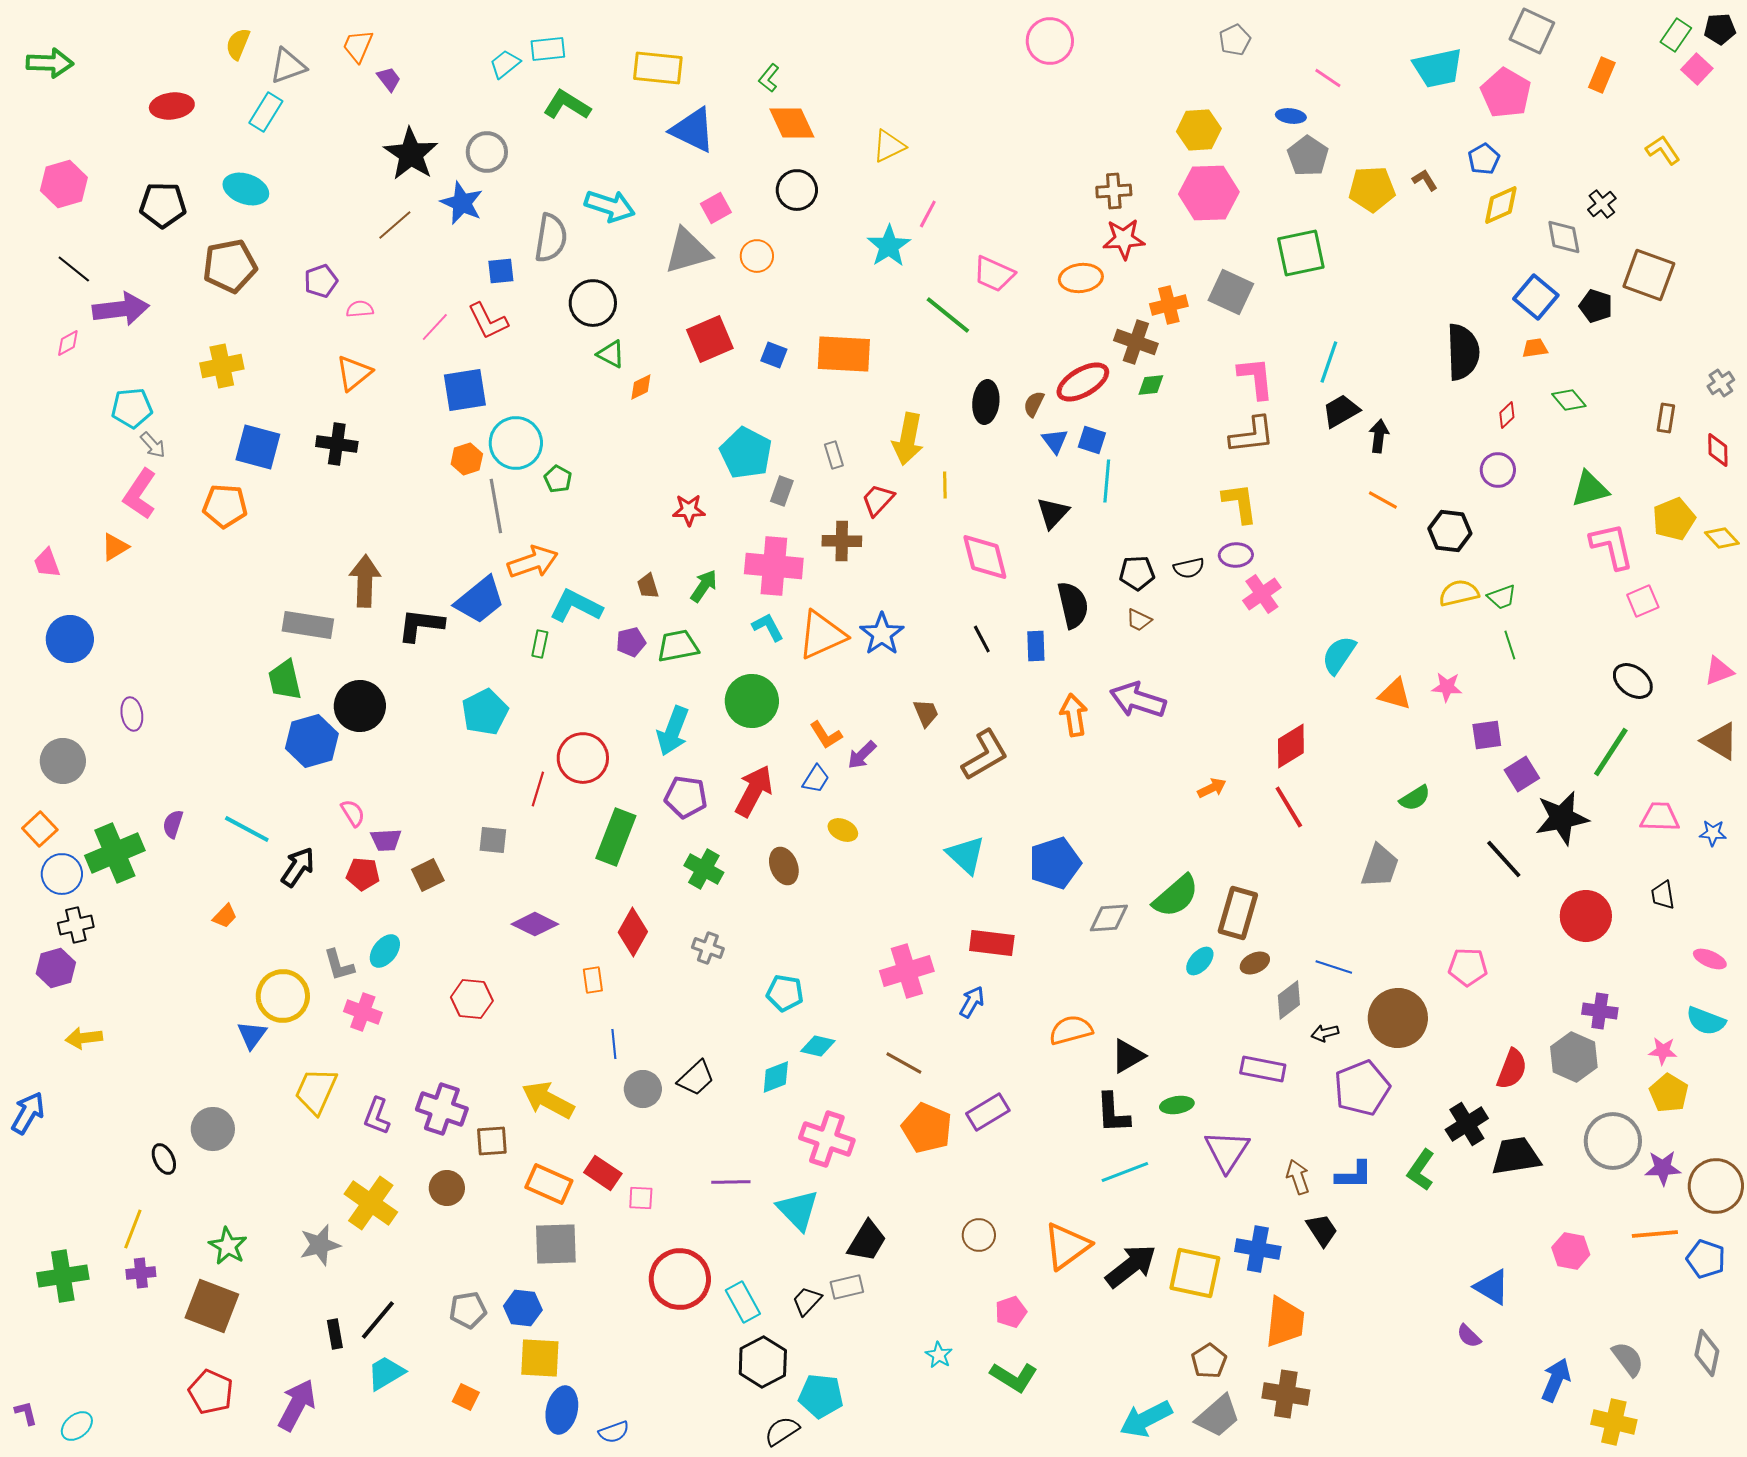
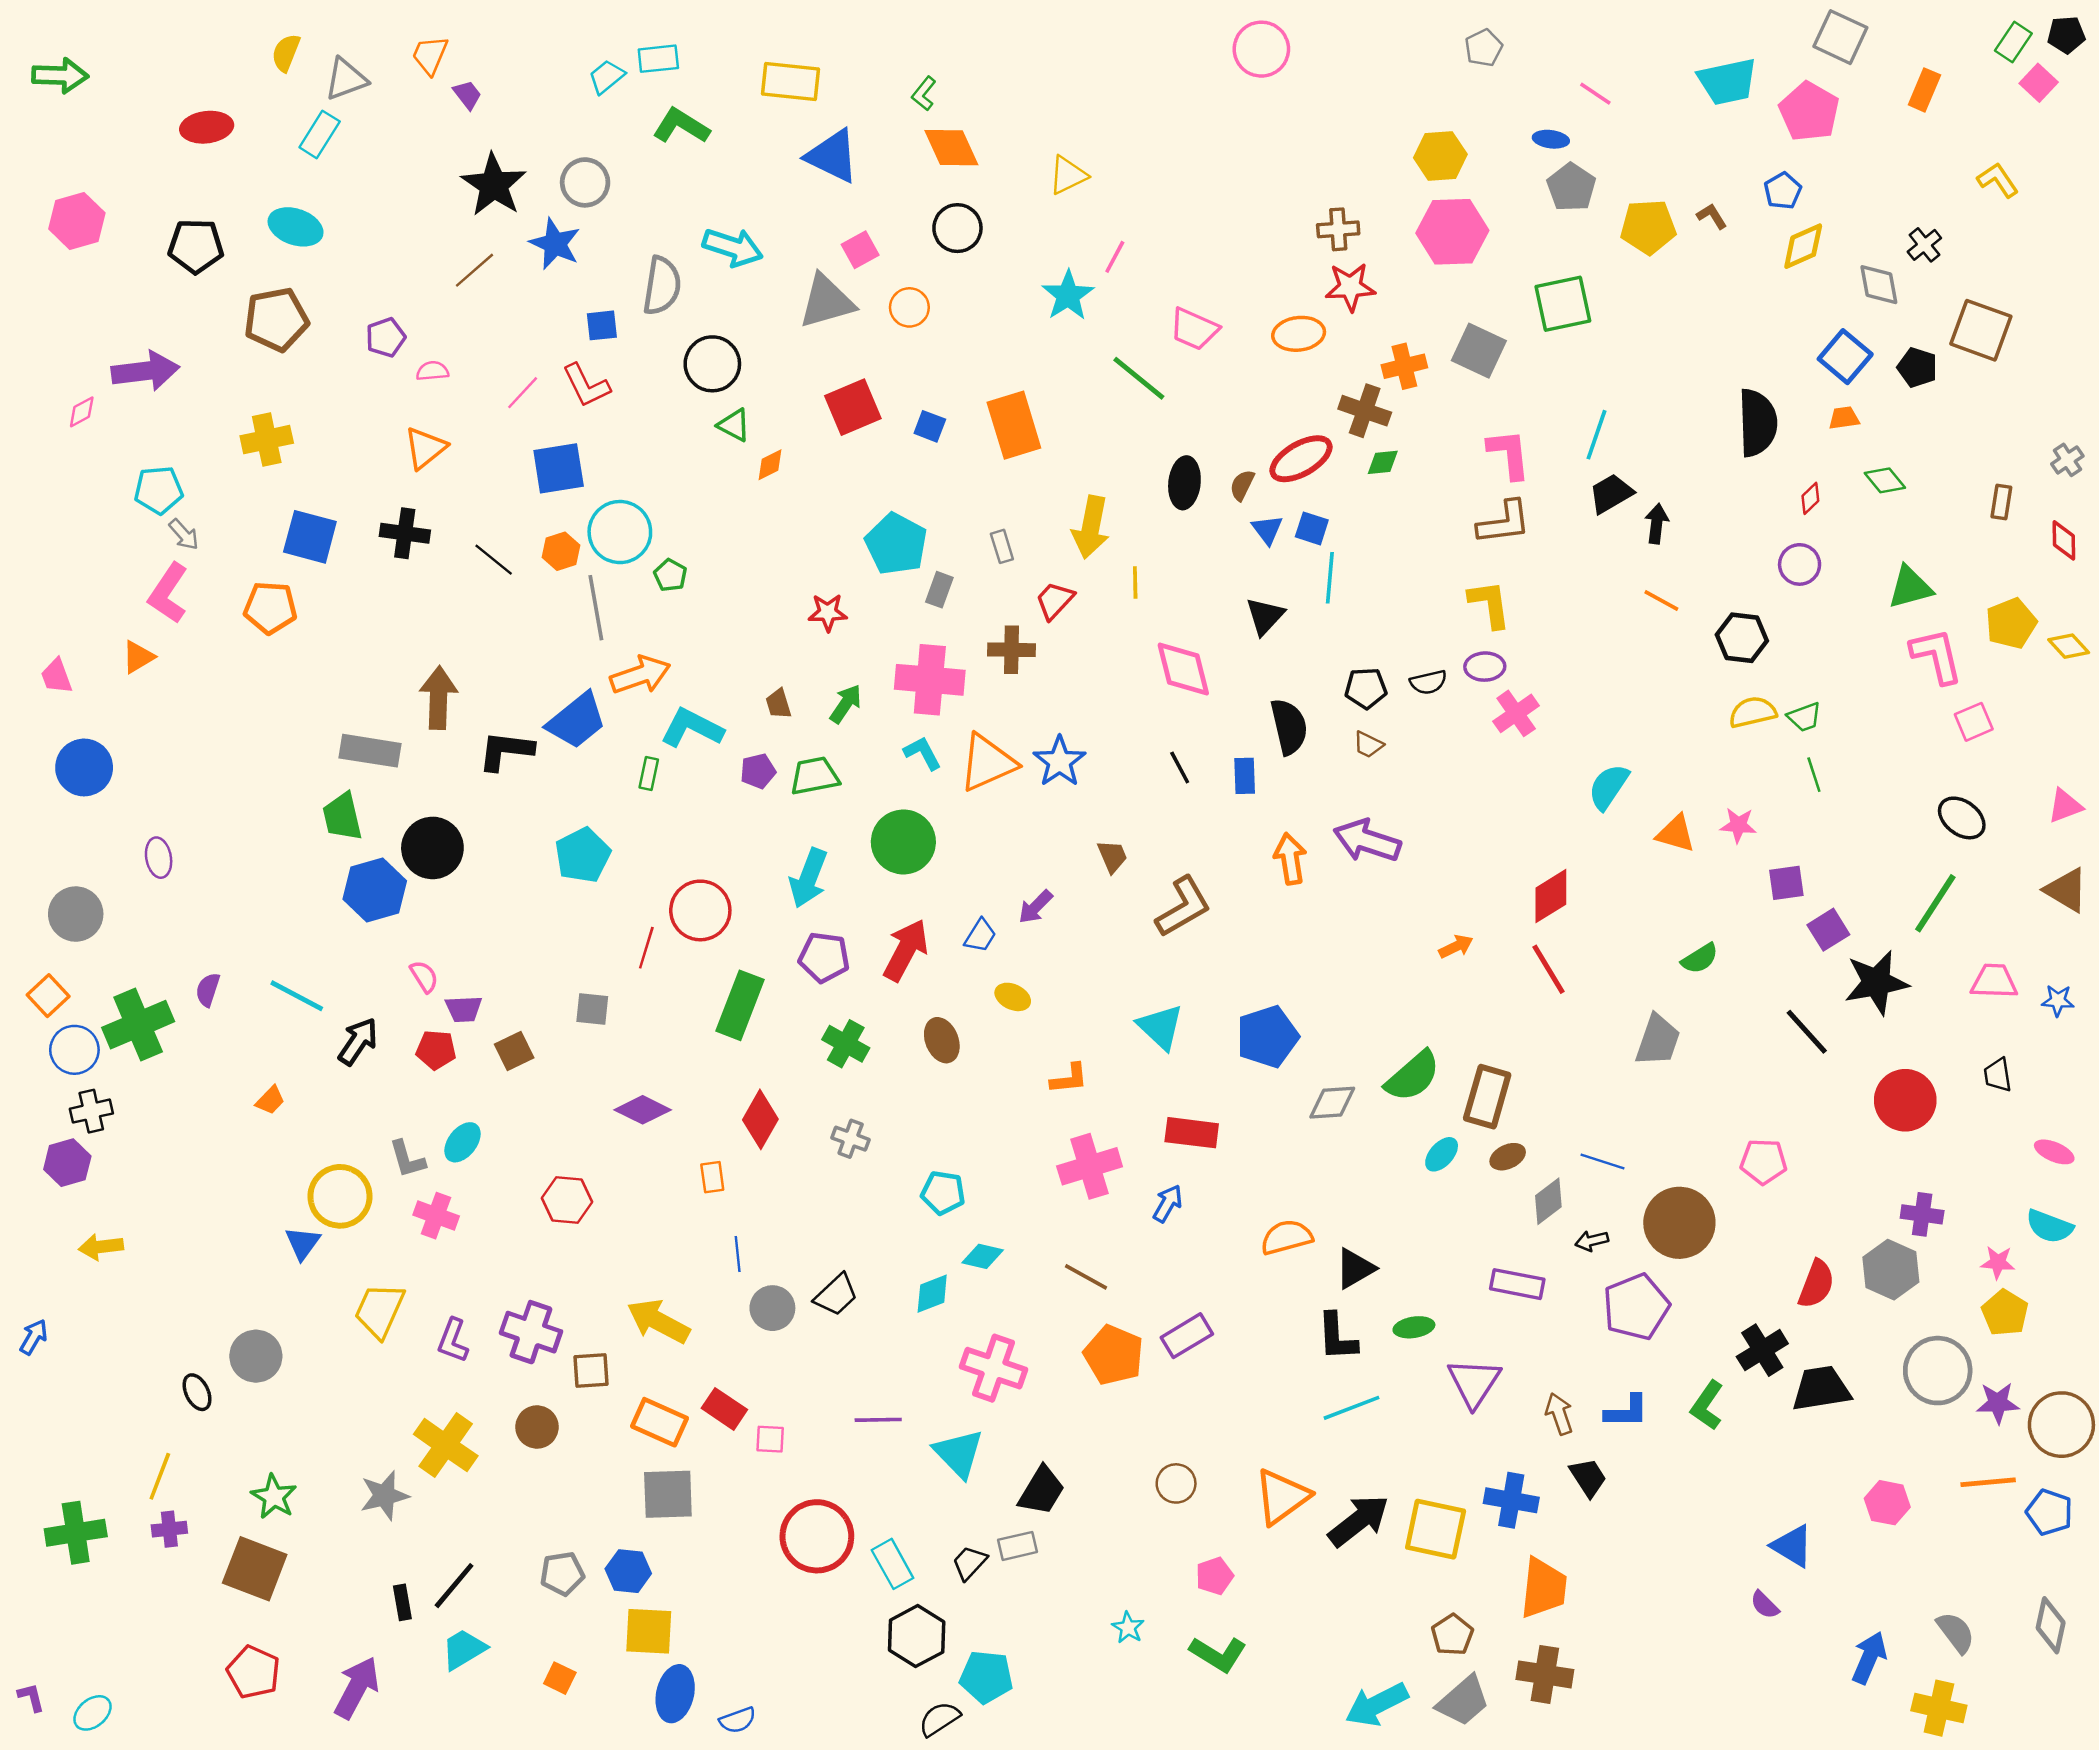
black line: (74, 269) -> (494, 560), moved
orange rectangle: (844, 354) -> (1014, 425), turned 70
orange L-shape: (826, 735) -> (1069, 1079), moved, turned -64
blue arrow: (28, 1113) -> (34, 1337), size x0.7

